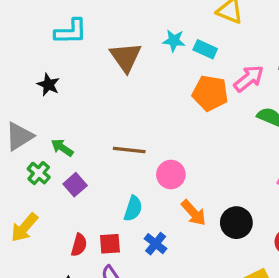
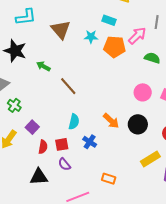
cyan star: (174, 41) -> (91, 37), moved
black star: (48, 85) -> (15, 51), size x1.6
green arrow: (62, 148) -> (43, 66), moved
brown line: (129, 150) -> (68, 86), turned 48
pink circle: (171, 175) -> (143, 92), moved
purple square: (75, 185) -> (32, 127), moved

